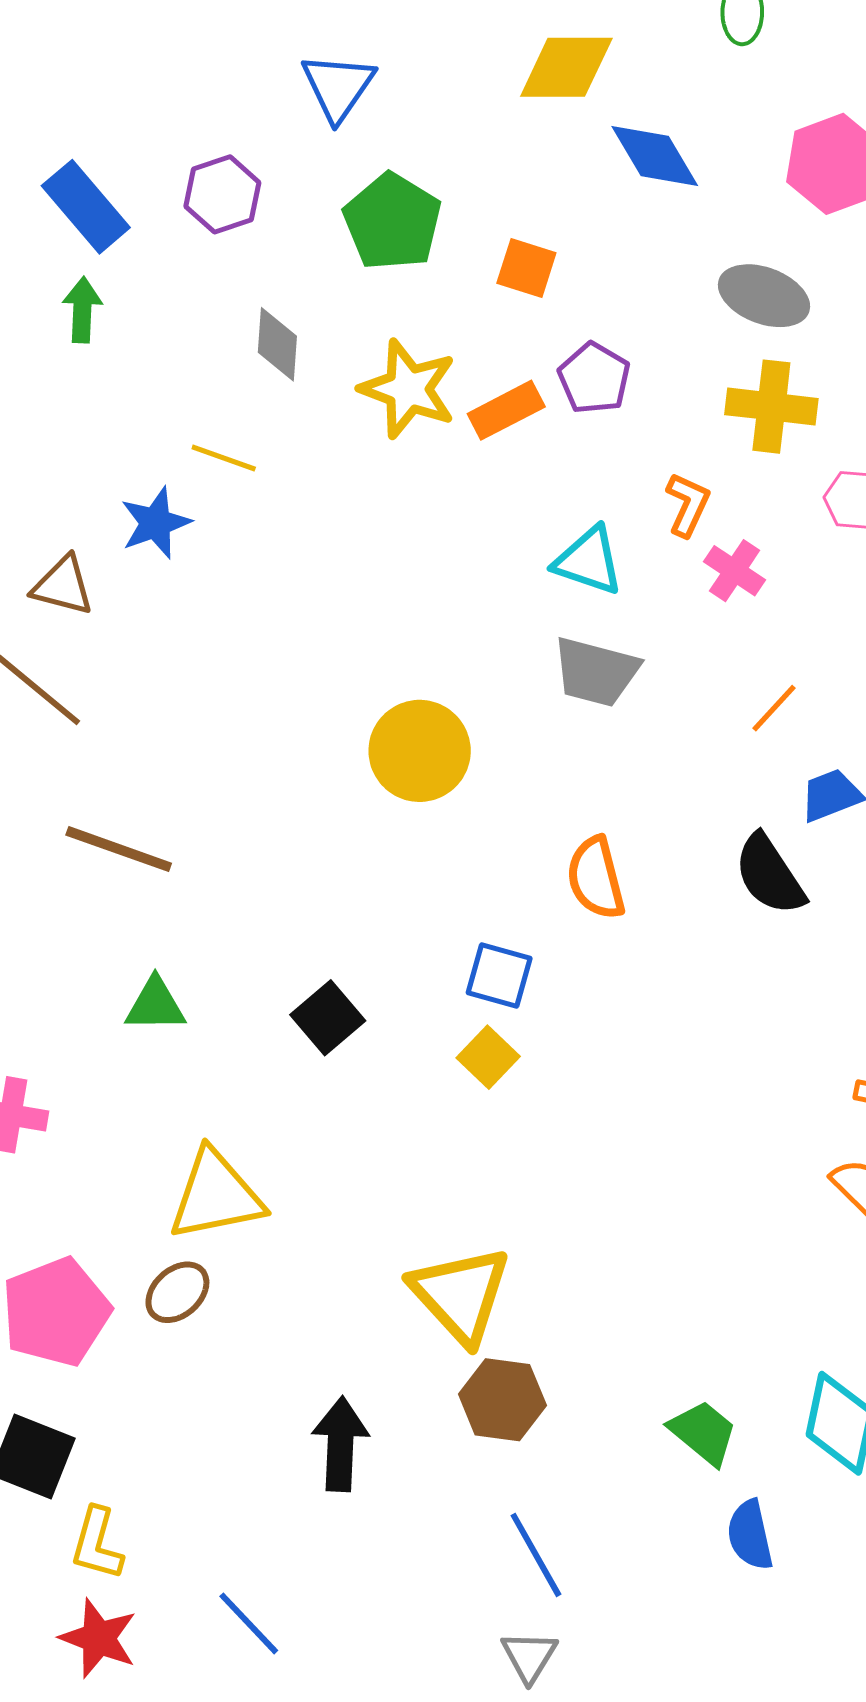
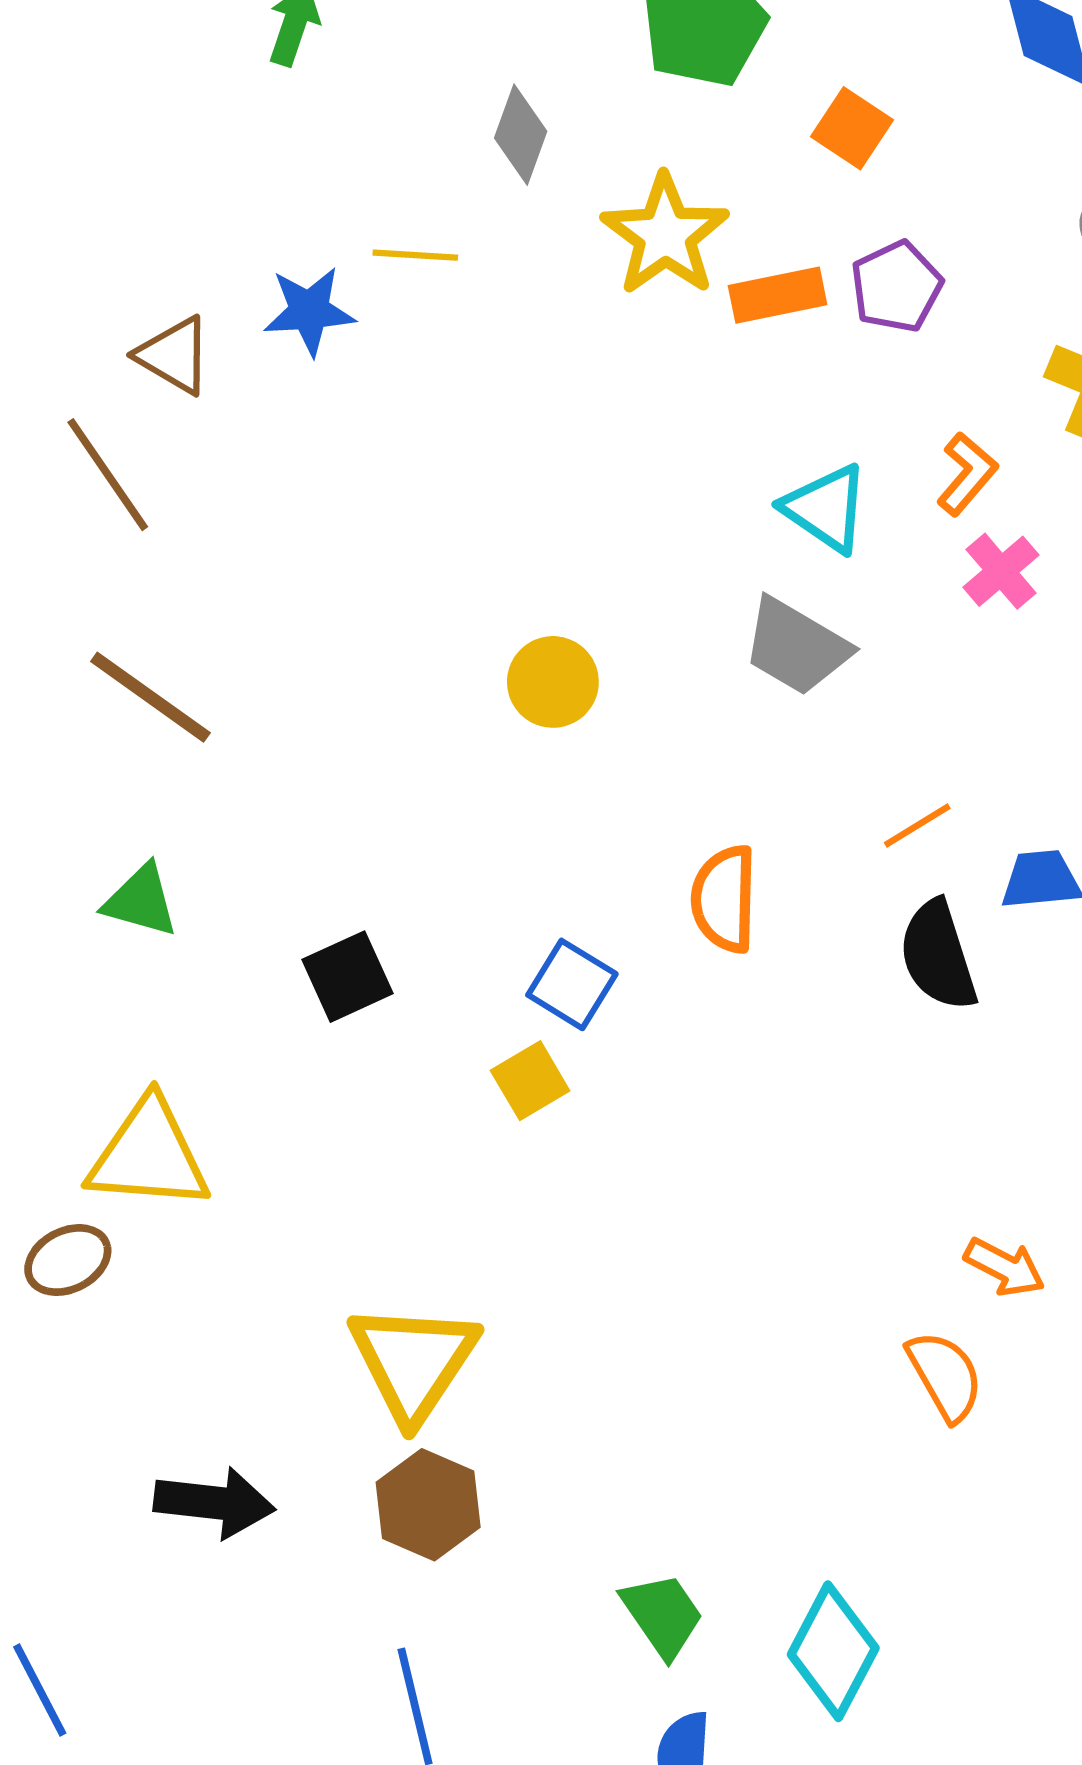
yellow line: (224, 458) -> (415, 255), turned -32
orange line: (774, 708) -> (917, 825), moved
yellow circle: (420, 751) -> (553, 682), size x0.7
black arrow: (340, 1444) -> (214, 1503), turned 78

